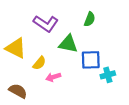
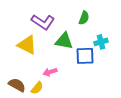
yellow triangle: (16, 48) -> (27, 45), moved
yellow semicircle: (39, 63) -> (37, 88), moved
cyan cross: (108, 75) -> (101, 42), moved

